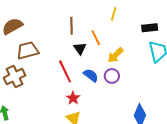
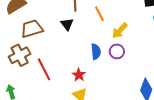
black triangle: (80, 48) -> (67, 24), moved
red line: (65, 71) -> (44, 69), moved
blue semicircle: (91, 75) -> (96, 52), turned 49

